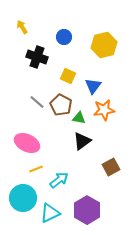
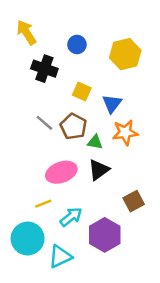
yellow arrow: (22, 27) -> (26, 32), size x1.5
pink ellipse: (27, 143) -> (61, 172), moved, turned -45
purple hexagon: (87, 210) -> (105, 235), moved

